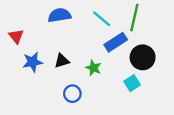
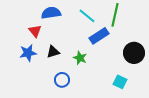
red triangle: (16, 36) -> (35, 31), moved
black circle: (143, 57) -> (134, 53), moved
cyan square: (132, 83) -> (120, 82), moved, turned -32

